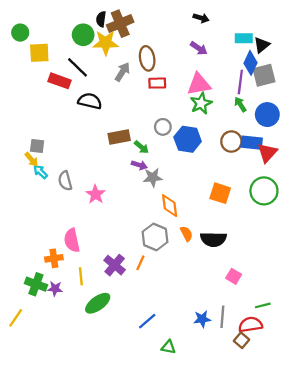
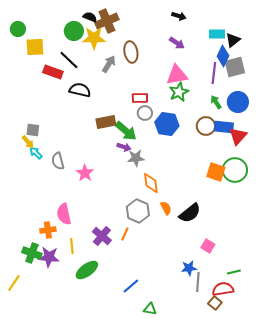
black semicircle: (101, 19) -> (90, 17), turned 104
red rectangle: (157, 83) -> (140, 98), moved
green arrow: (240, 104) -> (216, 102), moved
green arrow: (142, 147) -> (126, 131), size x1.6
orange square: (220, 193) -> (216, 172), moved
black semicircle: (213, 239) -> (190, 213), turned -40
purple star: (55, 289) -> (49, 257), size x1.5
blue star: (202, 319) -> (189, 268), moved

